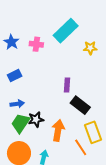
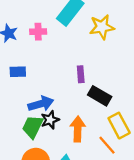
yellow star: (90, 48) -> (102, 27), size x1.5
blue rectangle: (15, 75) -> (18, 72), turned 32
blue arrow: (17, 104) -> (41, 104), moved, size x1.5

